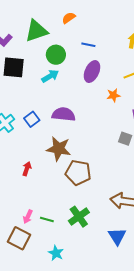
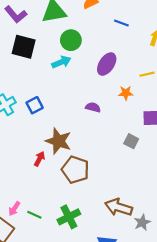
blue line: (88, 45) -> (121, 23), moved
purple semicircle: (64, 114) -> (93, 107), moved, size x0.6
red arrow: (27, 169) -> (39, 159), moved

